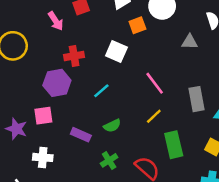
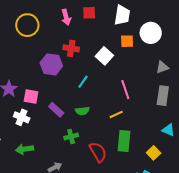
gray triangle: (190, 42) -> (162, 67), turned -40
cyan line: (101, 91) -> (83, 82), turned -32
gray rectangle: (197, 99) -> (163, 96), moved
pink square: (43, 116) -> (31, 97), moved

